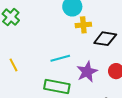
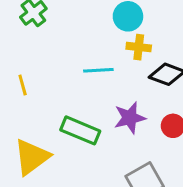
cyan line: (60, 58) -> (98, 70), moved

